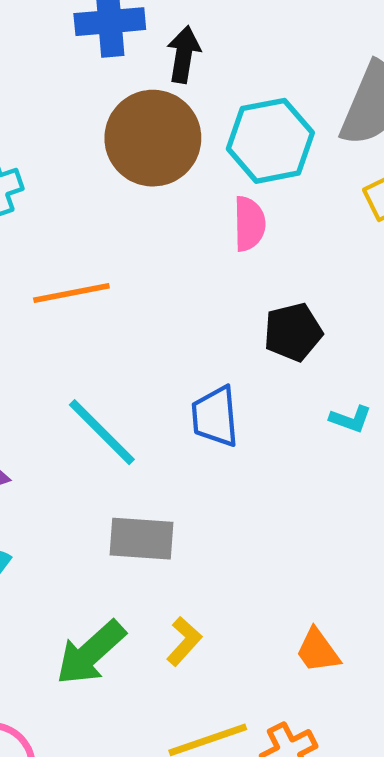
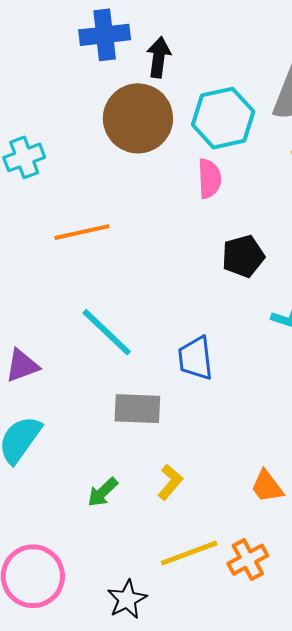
blue trapezoid: (215, 416) -> (196, 358), moved
green arrow: (91, 653) -> (103, 492), size x0.6

